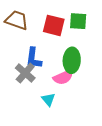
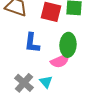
gray cross: (25, 73) -> (24, 83), moved

